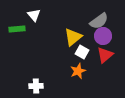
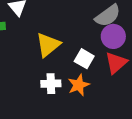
yellow triangle: (73, 37) -> (48, 45), moved
white cross: (36, 86) -> (51, 84), moved

